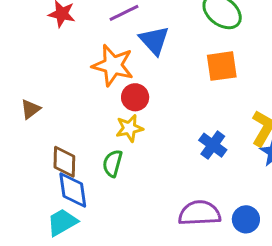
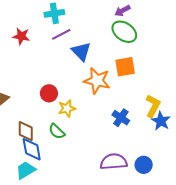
orange star: (113, 65) -> (97, 81), moved
red circle: (135, 97) -> (49, 93), moved
green semicircle: (113, 163) -> (57, 131), turned -60

